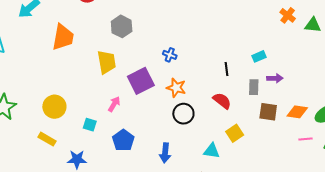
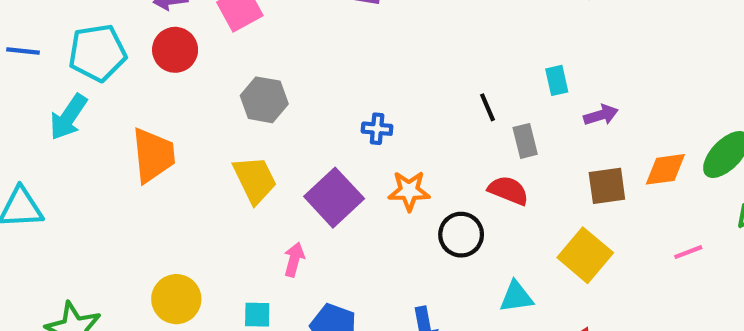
cyan rectangle: (259, 56) -> (557, 80), turned -64
black line: (227, 69) -> (487, 107), moved
gray rectangle: (254, 87) -> (525, 141), moved
black circle: (183, 114) -> (461, 235), moved
yellow square: (235, 133) -> (585, 255), moved, size x1.4
pink line: (305, 139) -> (688, 252), moved

